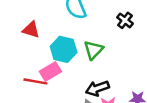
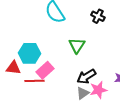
red triangle: (31, 30) -> (13, 68), moved
cyan hexagon: (64, 49) -> (30, 53), moved

